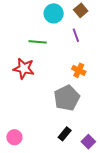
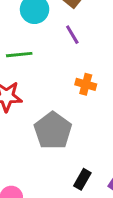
gray pentagon: (67, 98) -> (53, 131), moved

